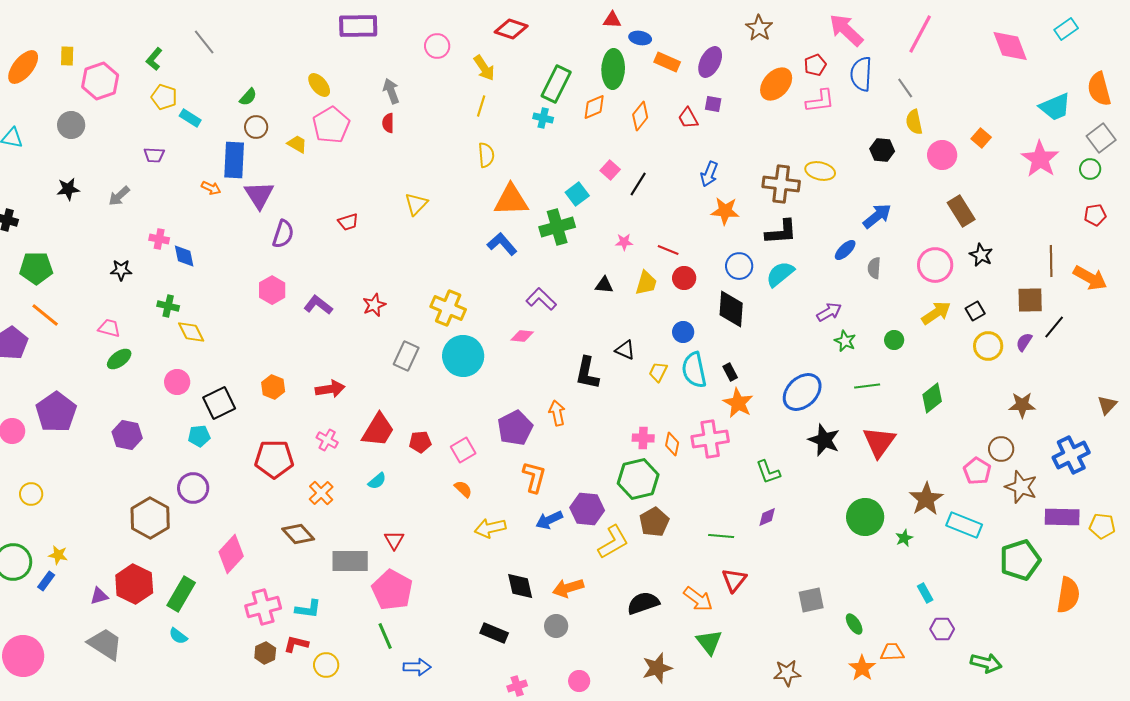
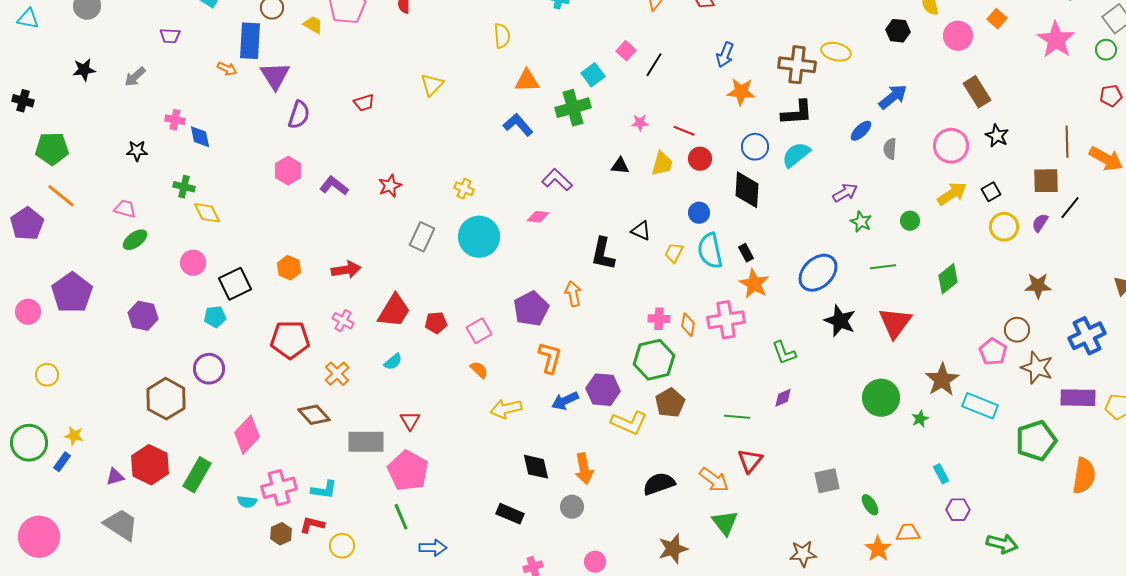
orange triangle: (511, 200) -> (527, 81), size x0.7
yellow cross: (448, 308) -> (464, 189), size x0.6
yellow L-shape: (613, 542) -> (629, 423), turned 54
orange arrow: (568, 588) -> (584, 469), turned -84
cyan semicircle: (178, 636) -> (247, 502), moved, turned -30

